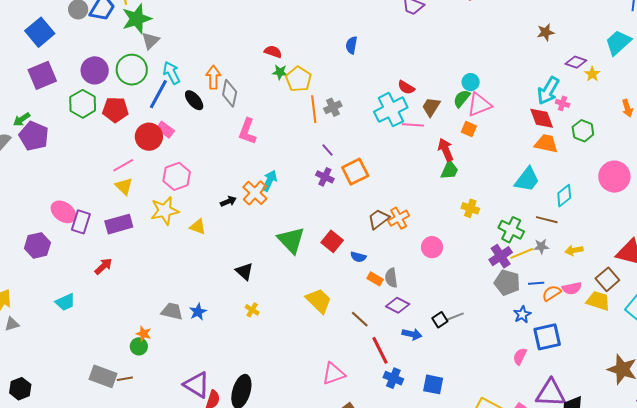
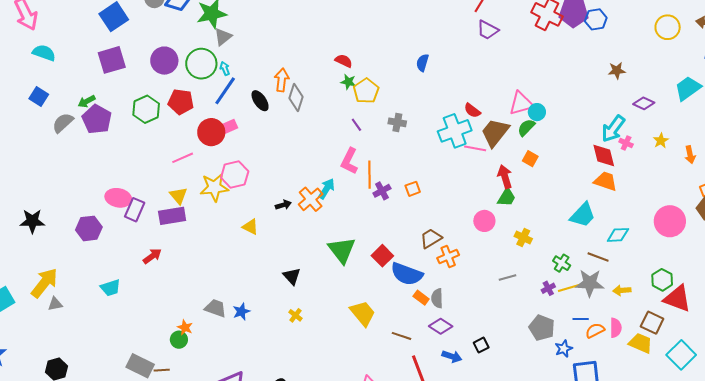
cyan arrow: (172, 73) -> (225, 69), moved, size x0.6
yellow star: (592, 74) -> (661, 141), moved
green hexagon: (83, 104) -> (146, 109), moved
pink triangle: (479, 105) -> (521, 103), moved
gray cross: (333, 107) -> (397, 122), turned 30
brown trapezoid: (431, 107) -> (495, 132), size x1.5
orange line: (314, 109) -> (369, 175), moved
pink rectangle: (165, 130) -> (228, 127), turned -66
pink L-shape: (247, 131) -> (349, 161), moved
green hexagon: (583, 131) -> (662, 280), moved
purple line: (327, 150) -> (356, 125), moved
orange square: (355, 172) -> (413, 189), size x0.6
purple cross: (325, 177) -> (382, 191), turned 30
yellow triangle: (124, 186) -> (178, 196), moved
cyan diamond: (564, 196) -> (618, 235), turned 30
yellow star: (165, 211) -> (214, 187), moved
pink ellipse: (63, 212) -> (118, 198), turned -30
orange cross: (399, 218) -> (448, 256), moved
green cross: (511, 230) -> (562, 263), size x0.7
gray star: (541, 246) -> (590, 283), size x1.8
pink circle: (432, 247) -> (484, 221), moved
purple cross: (501, 256) -> (548, 288), size x0.6
blue semicircle: (358, 257) -> (407, 274), size x2.0
brown square: (607, 279) -> (652, 323), turned -30
gray pentagon: (507, 283) -> (542, 328), moved
pink semicircle: (572, 288) -> (616, 328), turned -84
gray line: (455, 317) -> (507, 277), moved
brown line: (360, 319) -> (402, 336), turned -30

